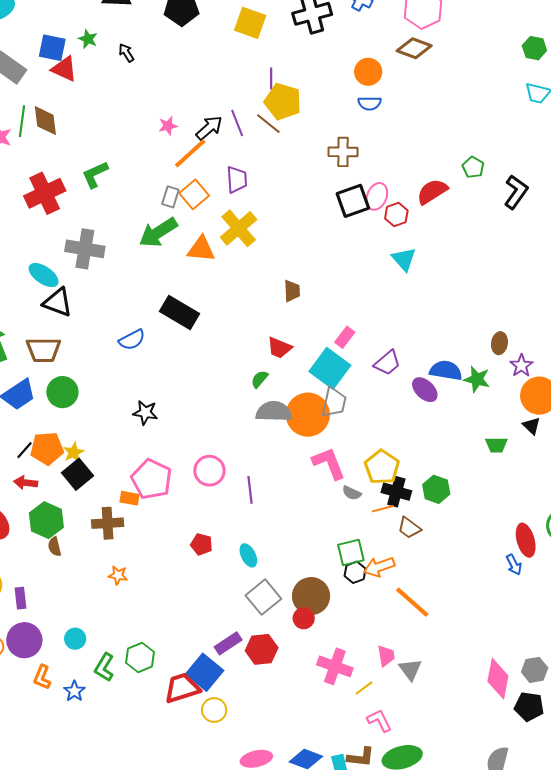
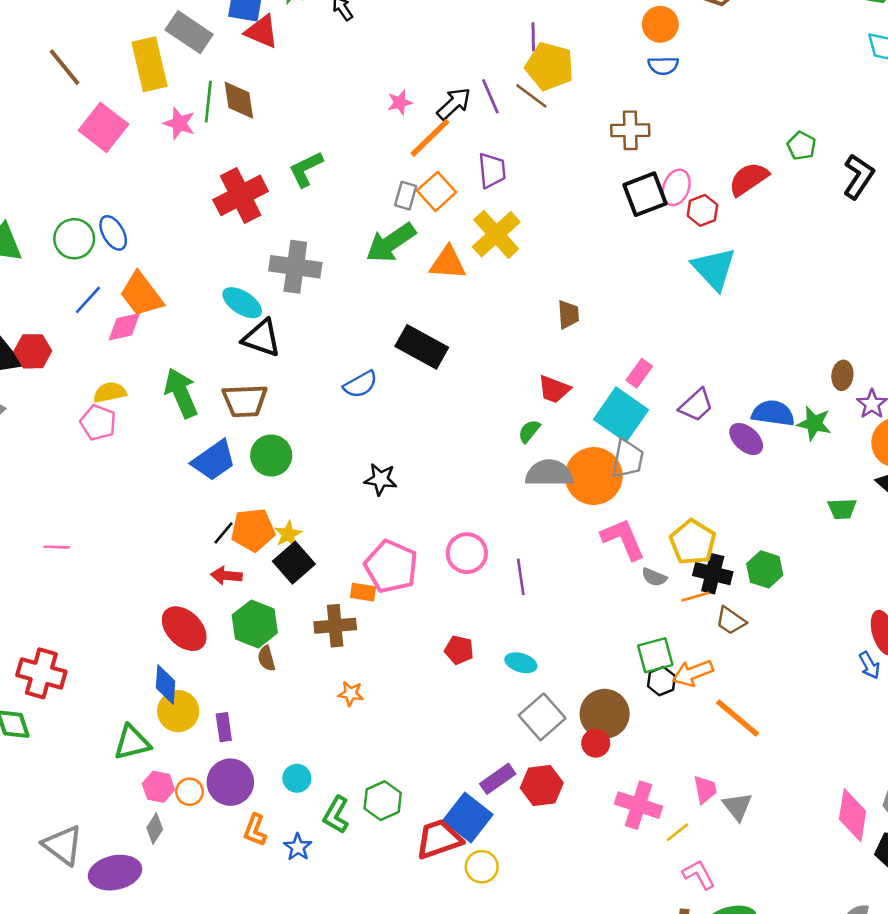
cyan triangle: (404, 259) -> (714, 269), size x1.4
cyan ellipse: (248, 555) -> (521, 663), turned -45

